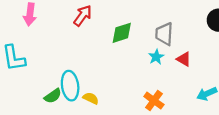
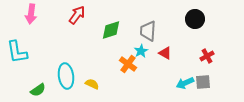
green semicircle: (53, 96) -> (38, 90), moved
yellow semicircle: (91, 98) -> (92, 84), moved
orange cross: (154, 101) -> (128, 64), moved

